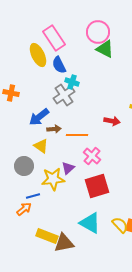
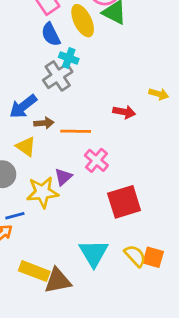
yellow ellipse: (38, 55) -> (83, 21), moved
red square: (97, 186) -> (124, 202), moved
cyan triangle: (90, 223) -> (94, 253), turned 30

